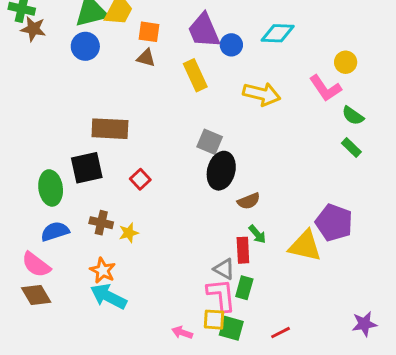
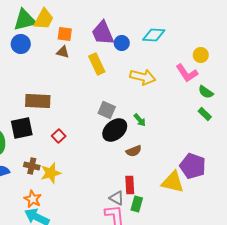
black ellipse: (221, 171) -> (115, 130), turned 35
yellow star: (129, 233) -> (51, 173), size x1.5
green arrow: (257, 234) -> (140, 120), moved
green rectangle: (244, 288) -> (137, 204), moved

